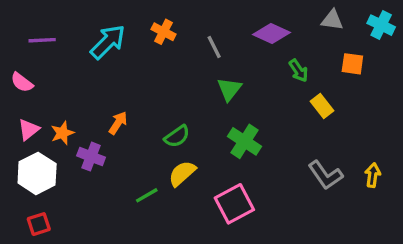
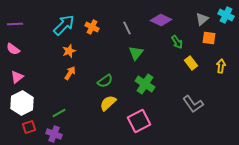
gray triangle: (332, 20) -> (202, 19), moved, turned -48
orange cross: (164, 32) -> (92, 27), moved
purple line: (42, 40) -> (15, 24), moved
orange star: (62, 133) -> (69, 51), moved
purple cross: (91, 157) -> (54, 134), moved
yellow arrow: (373, 175) -> (221, 66), moved
green line: (147, 195) -> (59, 113), moved
red square: (39, 224) -> (29, 127), moved

